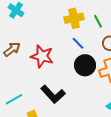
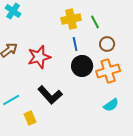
blue line: (78, 43) -> (75, 44), turned 32
red star: (42, 56) -> (39, 57), turned -30

